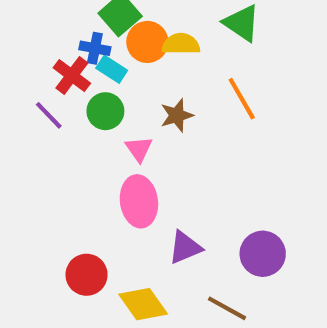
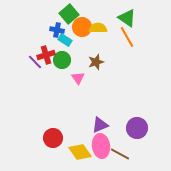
red cross: (72, 76) -> (46, 55), moved, turned 36
orange line: (242, 99) -> (127, 37), moved
pink ellipse: (139, 201) -> (101, 146), moved

